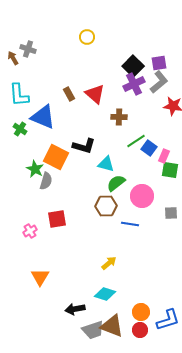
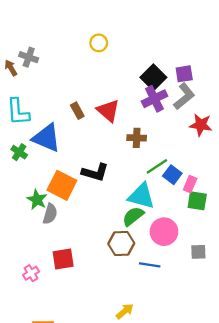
cyan triangle: (106, 164) -> (141, 196), moved, size x1.4

